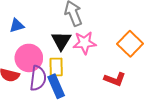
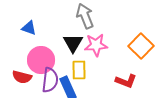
blue triangle: (17, 26) -> (29, 28), turned 35
yellow rectangle: (56, 67) -> (79, 70), moved

